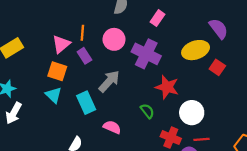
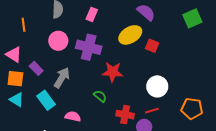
orange line: (82, 33) -> (24, 25), moved
pink triangle: (61, 44) -> (14, 55), turned -36
purple rectangle: (84, 56) -> (36, 68), moved
white circle: (192, 113) -> (157, 86), moved

